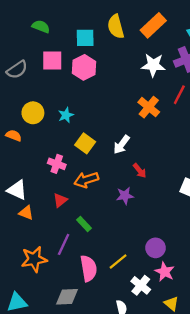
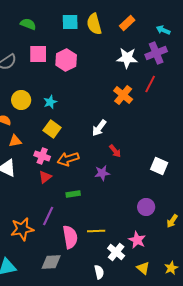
orange rectangle: (153, 25) -> (127, 23), size x0.7
cyan square: (85, 38) -> (70, 22), moved
yellow square: (85, 143) -> (52, 129), moved
pink cross: (57, 164) -> (42, 156), moved
orange triangle: (26, 213) -> (15, 141), moved, turned -32
green rectangle: (84, 224) -> (73, 194), moved, turned -56
purple circle: (156, 248) -> (146, 207), moved
yellow line: (118, 262) -> (96, 231), turned 36

